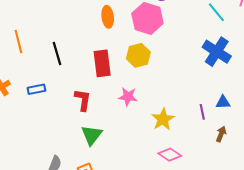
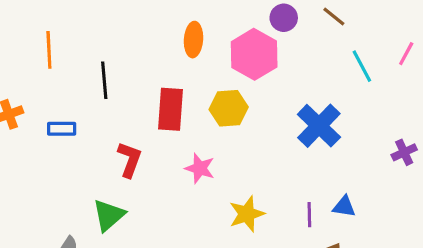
blue cross: (217, 52) -> (319, 126), moved
green triangle: (92, 135) -> (109, 215), moved

